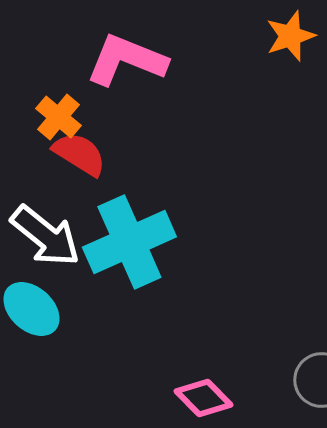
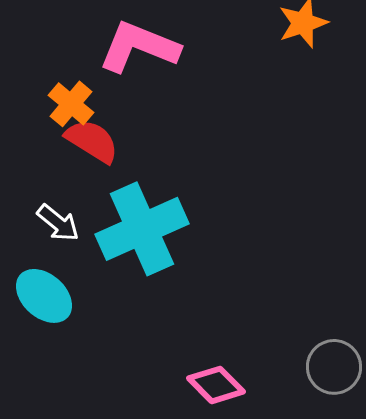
white arrow: (45, 236) -> (58, 223), size x0.6

